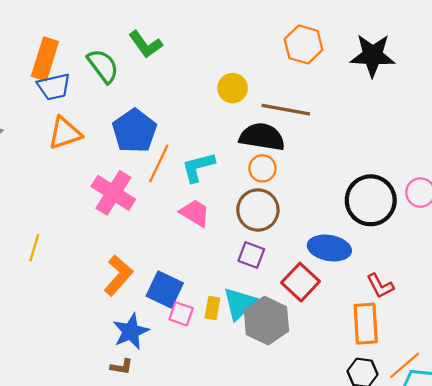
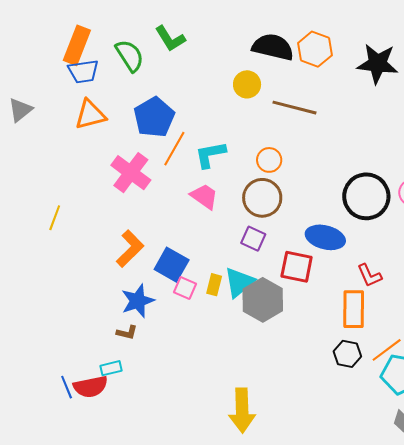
black semicircle: (262, 137) -> (273, 47), moved
red square: (301, 282) -> (297, 267), turned -36

